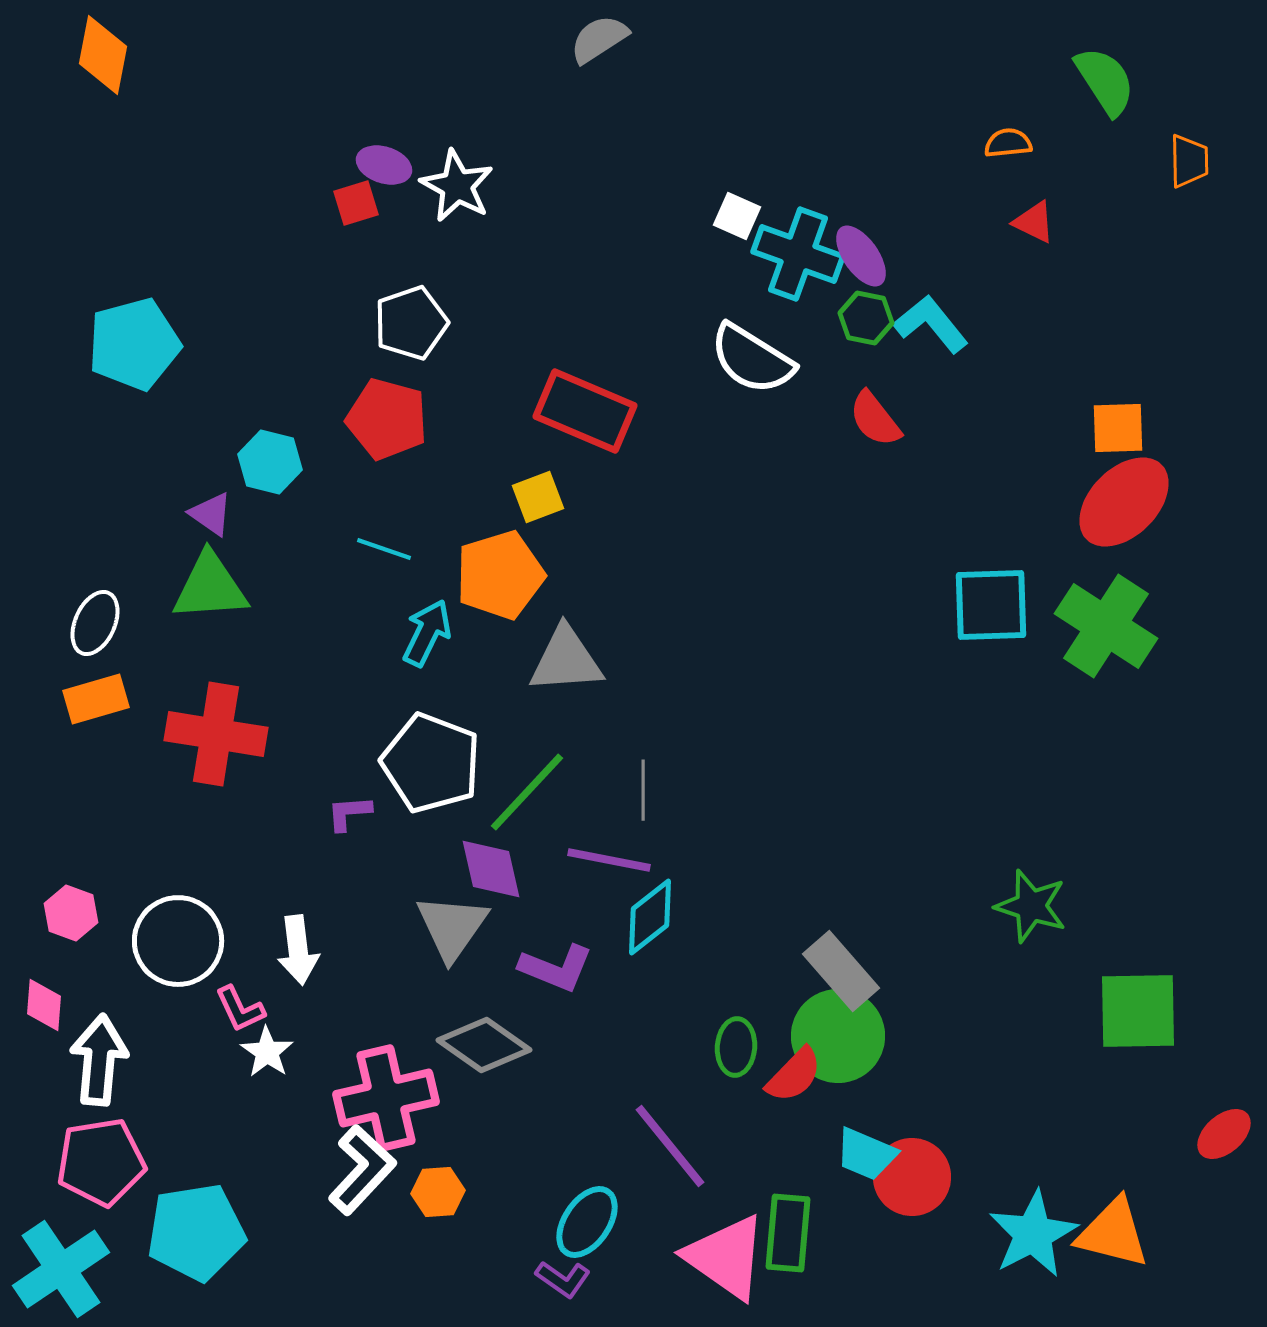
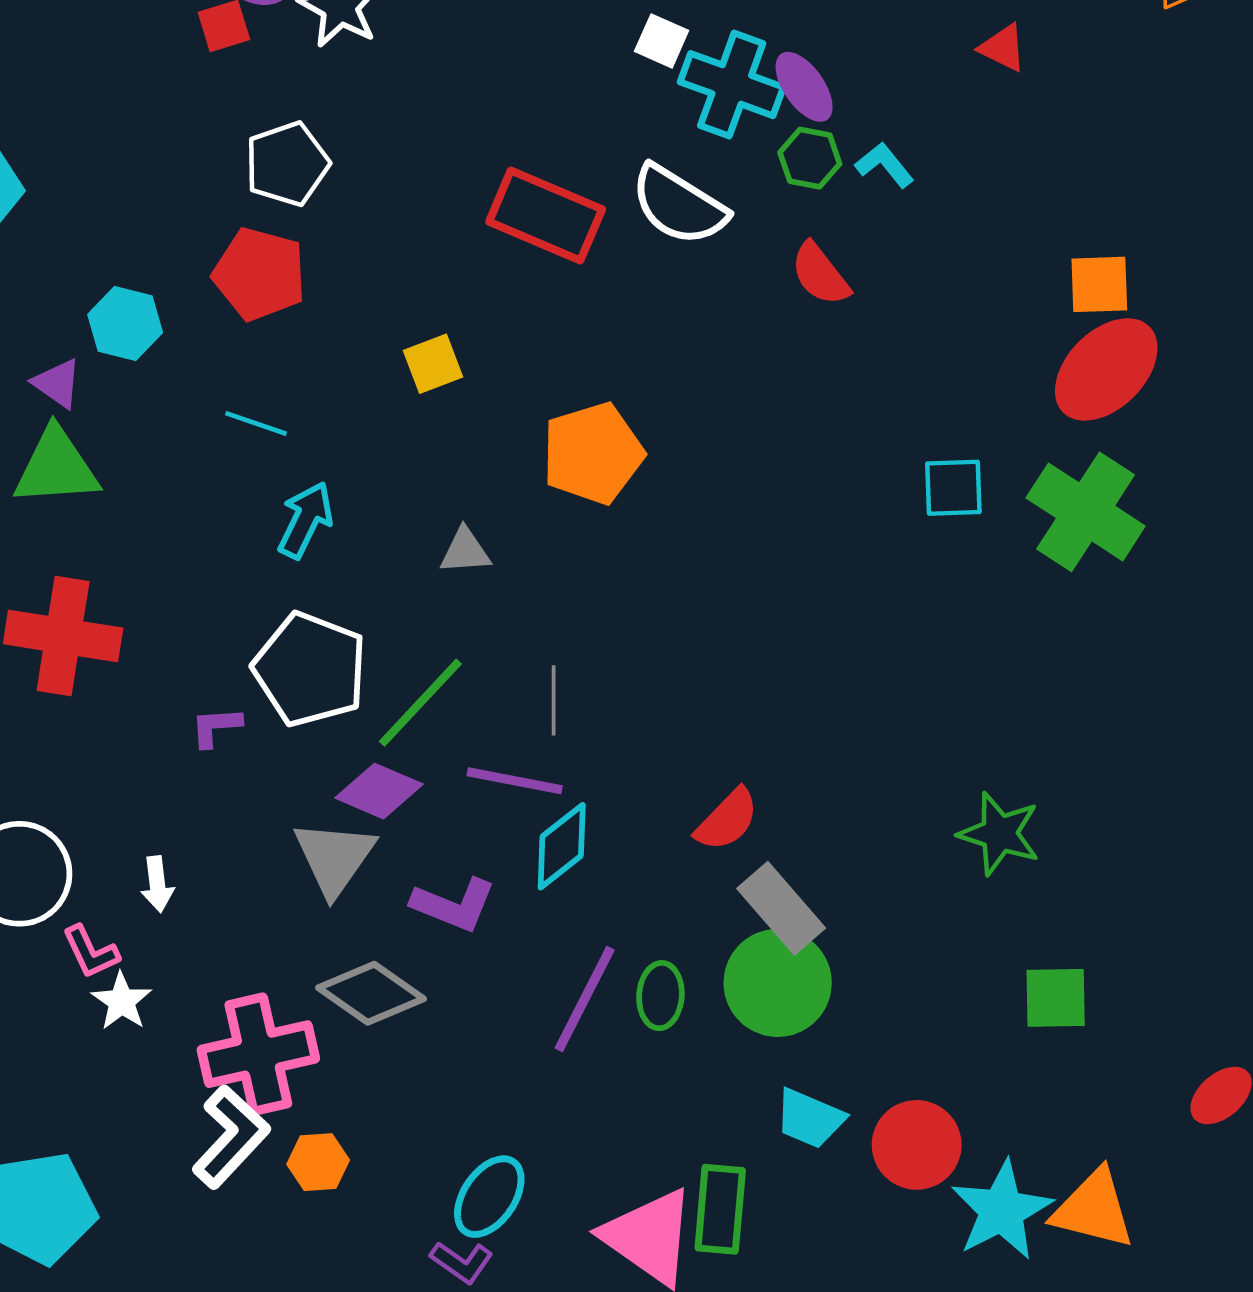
cyan L-shape: (931, 324) -> (884, 165), size x0.7
red rectangle: (585, 411) -> (546, 216), moved
orange pentagon: (500, 575) -> (593, 453), moved
cyan square: (991, 605) -> (953, 488), size x0.7
gray triangle: (566, 660) -> (465, 551), size x0.6
purple diamond: (491, 869) -> (379, 791), turned -54
white arrow: (298, 950) -> (157, 884), size x0.7
green square: (1138, 1011) -> (1056, 998), moved, size x0.7
red semicircle: (794, 1075) -> (727, 820), moved
purple line: (670, 1146) -> (585, 999), moved, turned 66
red circle: (912, 1177) -> (917, 1145), moved

